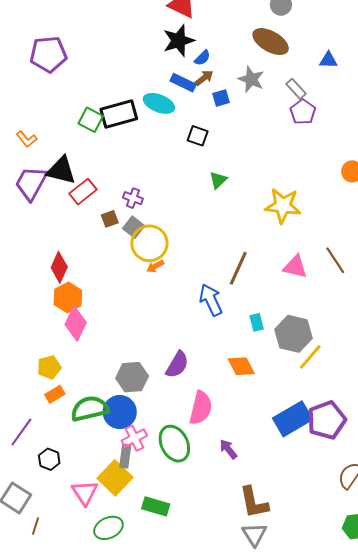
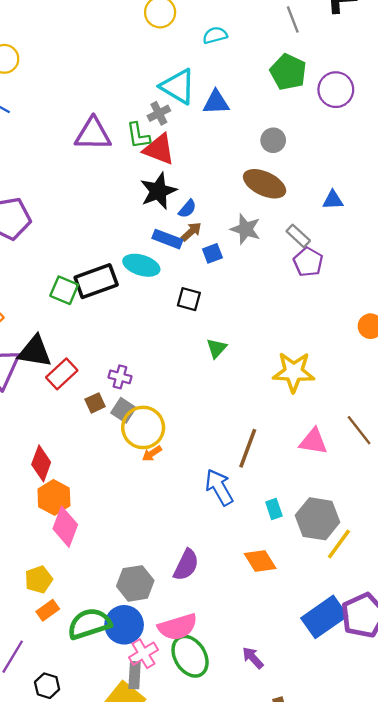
pink semicircle: (201, 408) -> (178, 627), moved, turned 64

